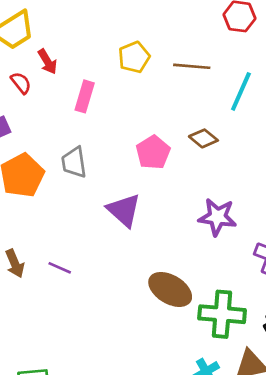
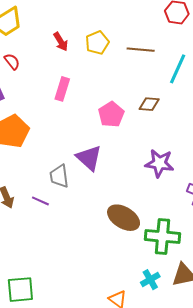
red arrow: (47, 62) -> (61, 42), moved
pink rectangle: (85, 96) -> (62, 89), moved
brown diamond: (203, 138) -> (149, 104), turned -35
gray trapezoid: (74, 162) -> (59, 176), moved

